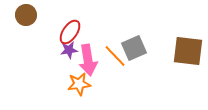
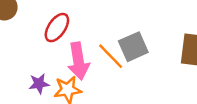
purple star: (69, 50) -> (39, 84), moved

